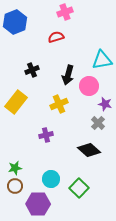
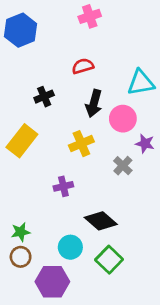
red semicircle: (56, 37) -> (83, 66), moved
gray cross: (98, 123) -> (123, 166), moved
black diamond: (89, 150) -> (101, 221), moved

